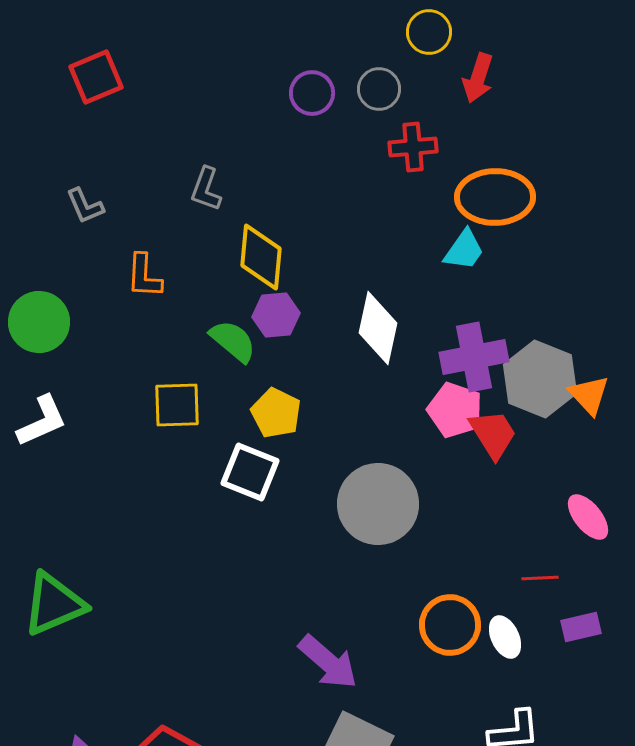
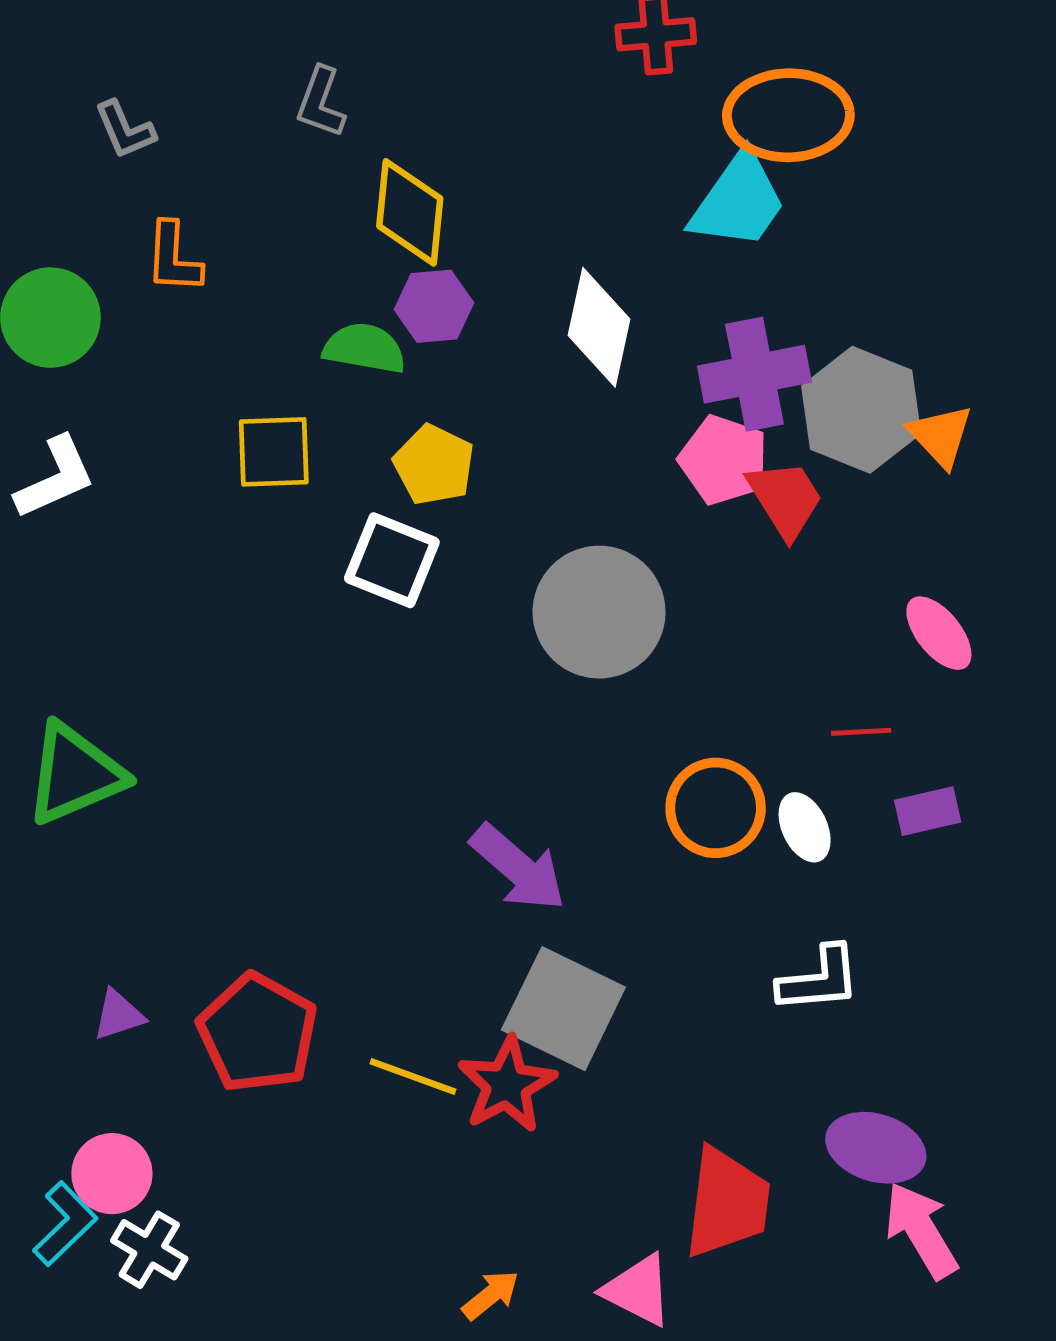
cyan trapezoid: (464, 250) -> (738, 201), size x1.5
orange L-shape: (144, 276) -> (173, 258), moved
green semicircle: (233, 341) -> (364, 348), turned -30

